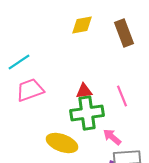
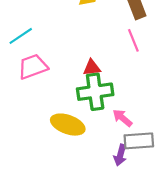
pink line: (122, 96) -> (133, 40), moved

